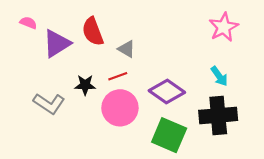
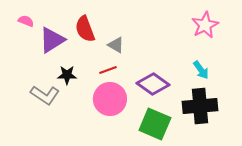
black star: (85, 85) -> (67, 75), moved

